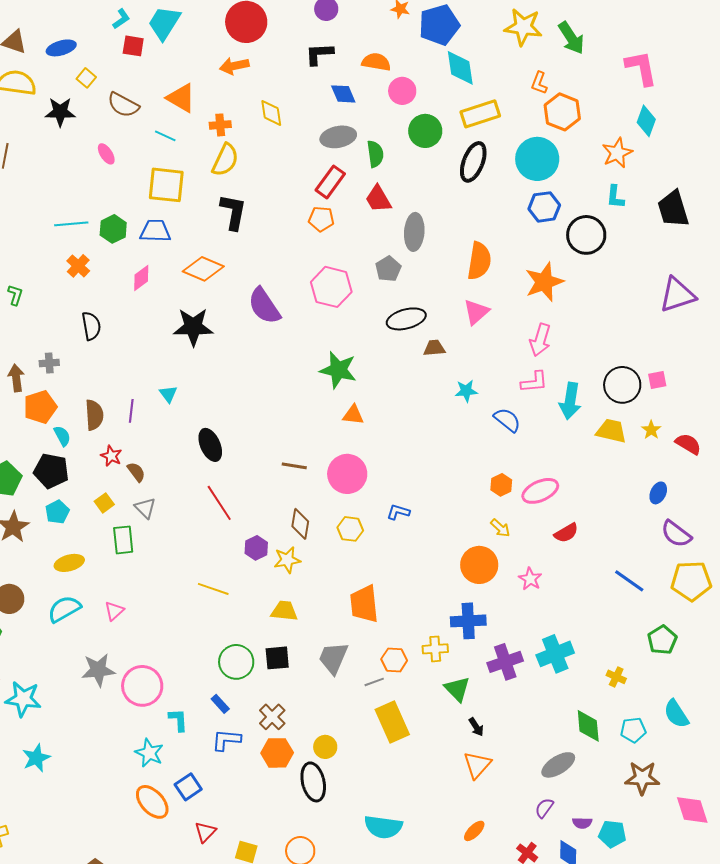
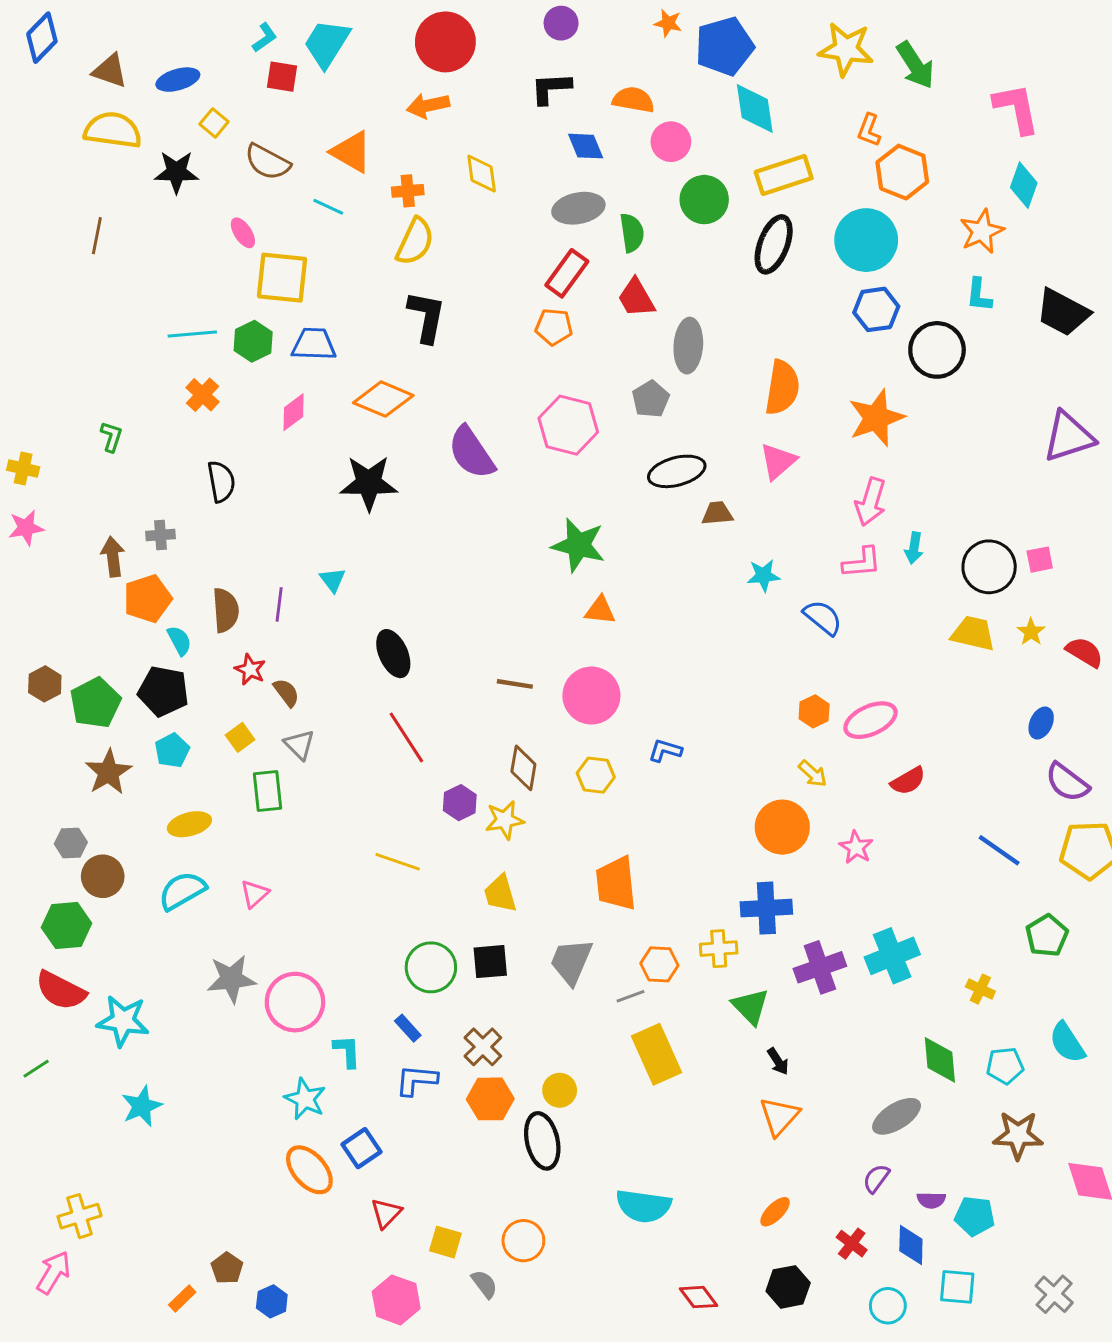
yellow square: (166, 185) -> (282, 278), moved
black trapezoid: (673, 209) -> (1063, 312), turned -45
cyan arrow: (570, 401) -> (914, 548), moved, size x0.6
yellow trapezoid: (284, 611) -> (500, 894), turned -112

